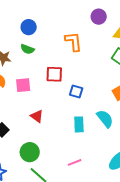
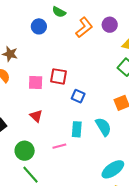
orange L-shape: (73, 41) -> (84, 27), moved, turned 50
green semicircle: (27, 49) -> (59, 12), moved
pink square: (23, 85) -> (36, 83), moved
pink line: (75, 162) -> (59, 146), moved

